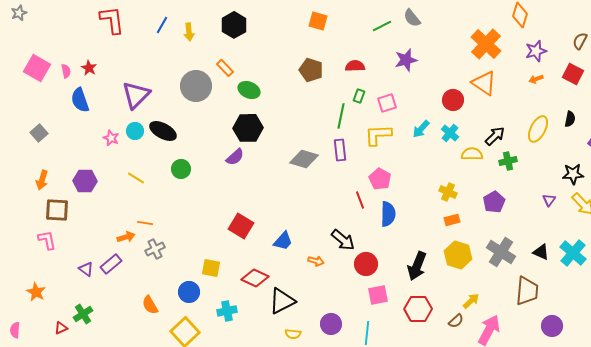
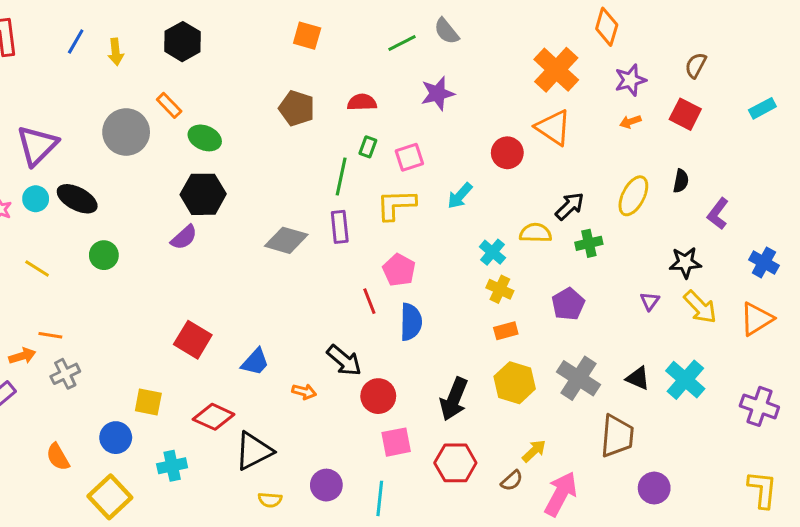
cyan cross: (450, 133) -> (492, 252), moved

